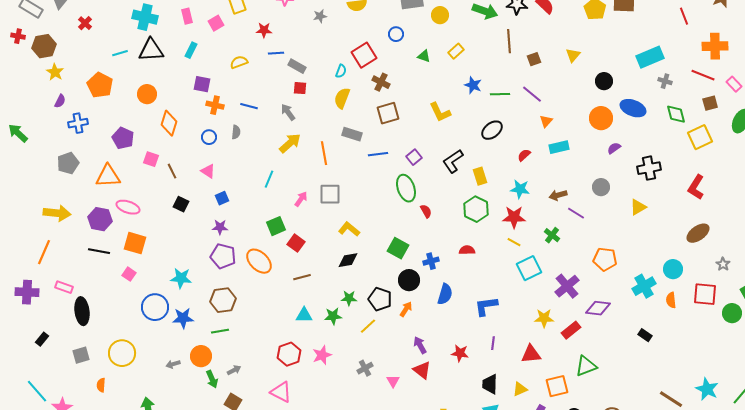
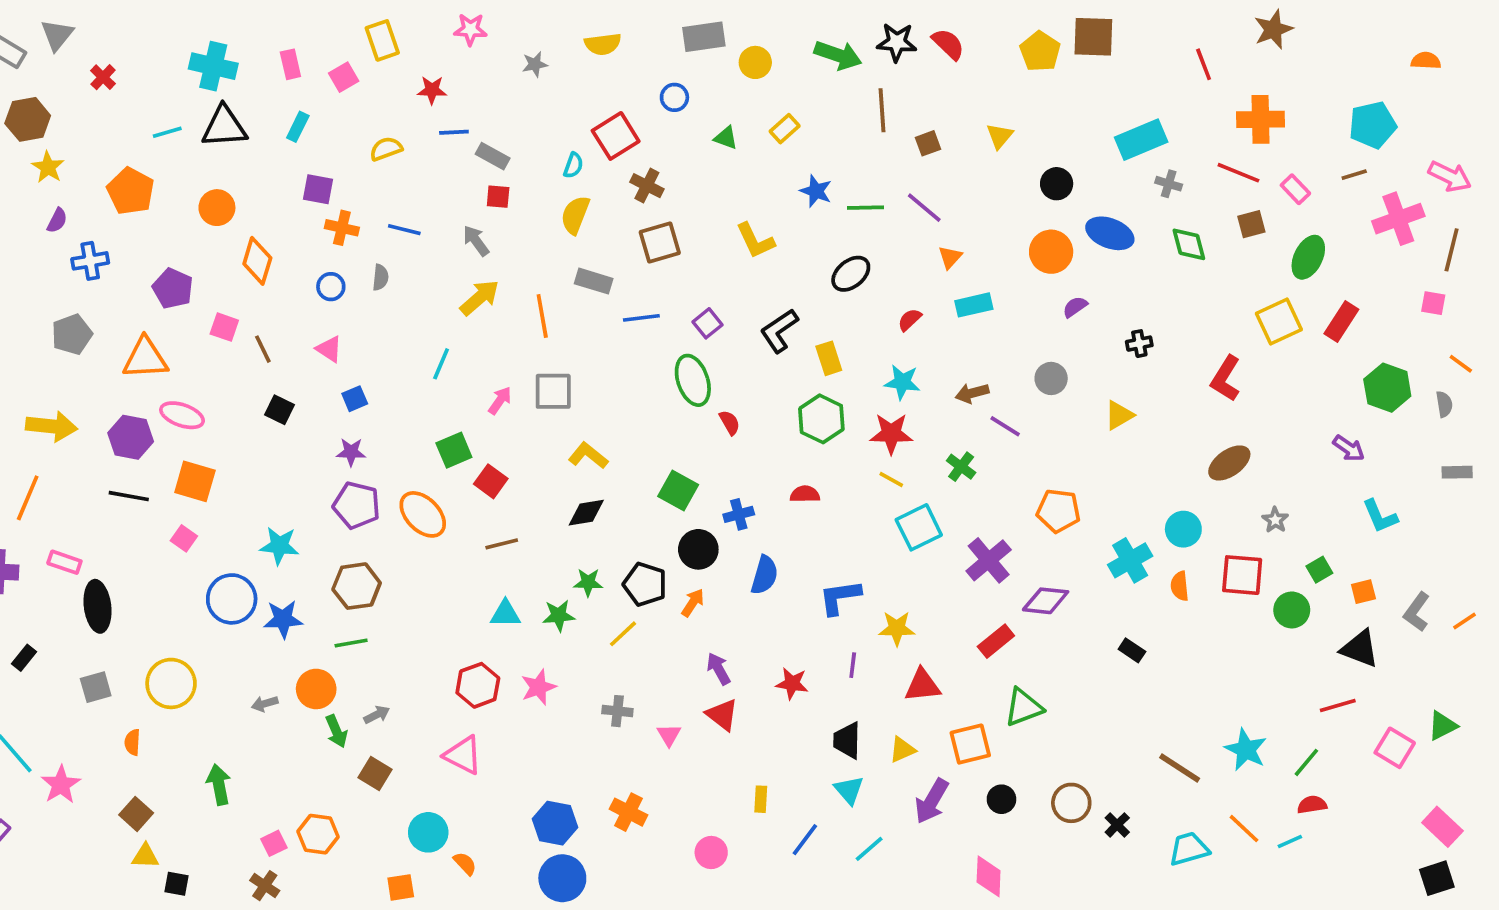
yellow square: (700, 137) -> (1279, 322), moved
black cross: (649, 168) -> (1139, 344), size x0.6
yellow star: (544, 318) -> (897, 628), moved
gray cross: (365, 368) -> (617, 711), turned 35

